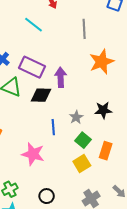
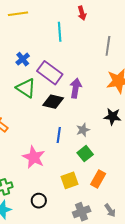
cyan line: (33, 25) -> (60, 32), turned 36
black star: (103, 110) -> (112, 117), moved
orange rectangle: (106, 151) -> (98, 179), moved
yellow square: (82, 163) -> (69, 180), moved

